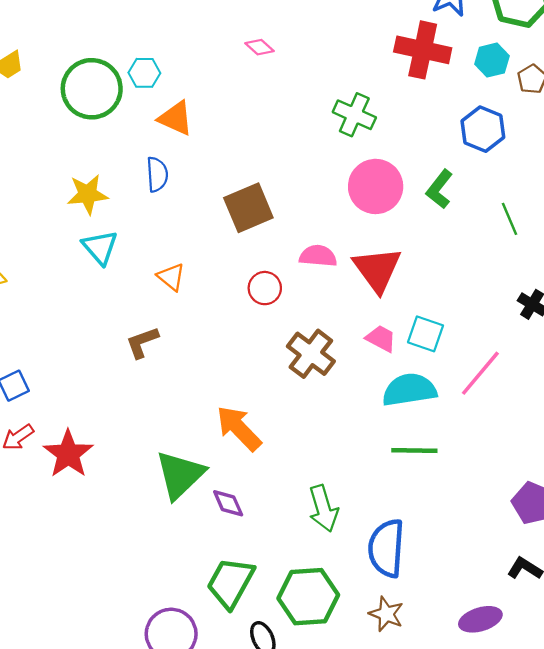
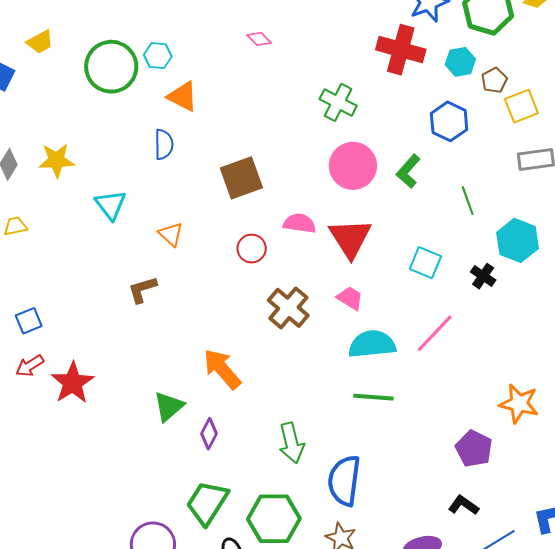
yellow star: (88, 194) -> (56, 160), moved
cyan square: (425, 334) -> (425, 263), moved
green triangle: (180, 475) -> (169, 406), size x0.7
purple diamond: (228, 503) -> (209, 434), turned 48

